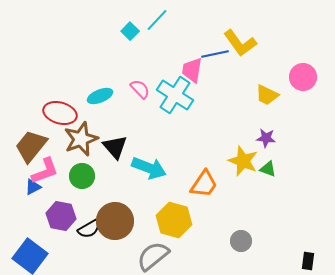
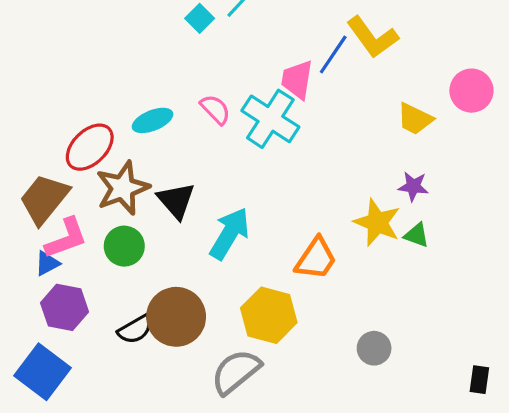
blue line: (215, 54) -> (333, 54), turned -44
red ellipse: (60, 113) -> (90, 147), turned -60
cyan arrow: (149, 168) -> (230, 234), turned -80
purple hexagon: (61, 216) -> (65, 307), moved

